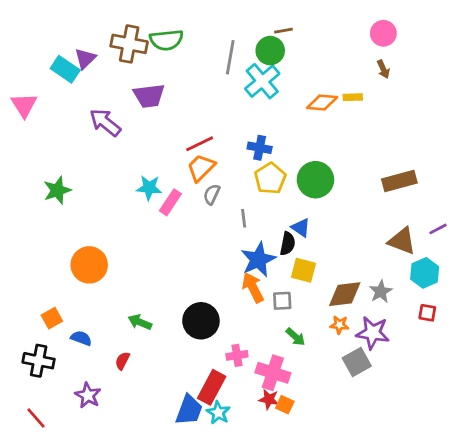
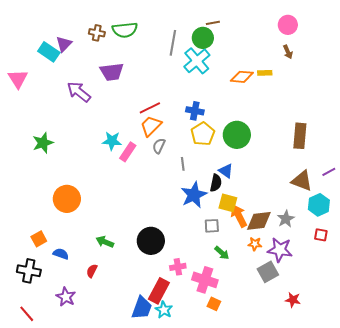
brown cross: (129, 44) -> (97, 33), size x0.6
brown rectangle: (399, 181) -> (300, 136), turned -70
orange arrow: (253, 288) -> (239, 216), moved
red star: (269, 399) -> (293, 300), moved

